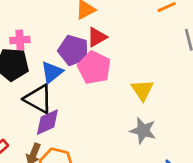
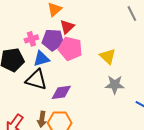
pink cross: (20, 40) -> (31, 39), moved
blue triangle: (52, 72) -> (41, 59), turned 36
purple diamond: (47, 122) -> (61, 92), moved, turned 30

